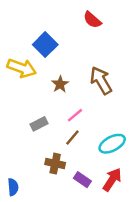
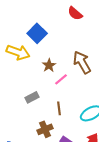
pink line: (75, 115) -> (61, 79), moved
brown line: (72, 137) -> (59, 108), turned -48
brown cross: (55, 164) -> (45, 129), turned -35

